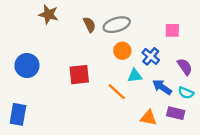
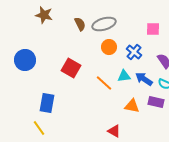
red square: (79, 75) -> (71, 68), turned 36
cyan triangle: (135, 76) -> (124, 76), moved
blue rectangle: (18, 114) -> (47, 103), moved

